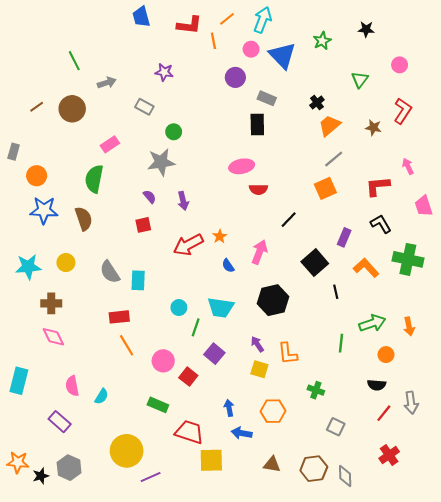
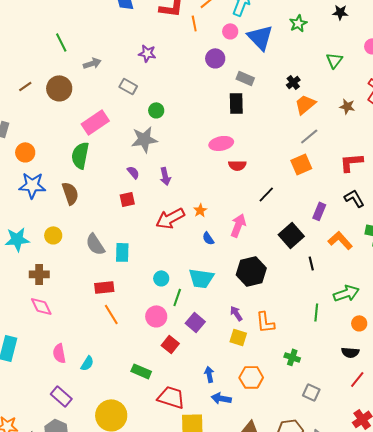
pink rectangle: (110, 144) -> (95, 122), size x1.5
pink circle: (163, 361) -> (156, 316), moved
purple rectangle: (60, 422) -> (61, 396), moved

